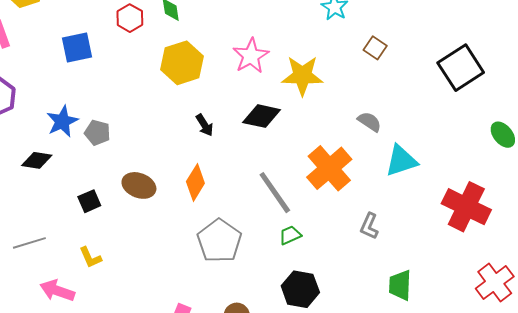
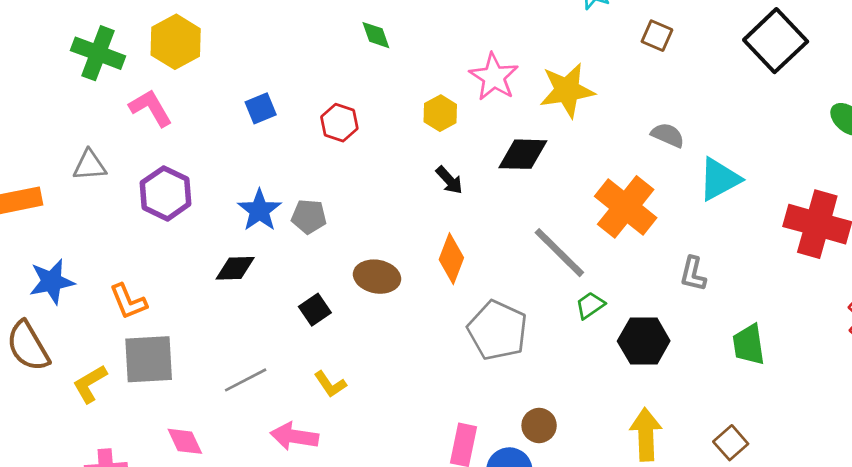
red hexagon: (130, 18) -> (339, 123), moved
blue square: (77, 47) -> (261, 108), size x0.7
yellow hexagon: (182, 63) -> (440, 113), moved, size x0.6
black hexagon: (300, 289) -> (644, 341), moved

